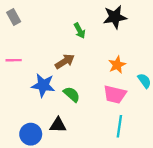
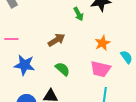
green arrow: (80, 31) -> (78, 14), moved
blue star: (43, 85) -> (24, 65), moved

